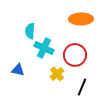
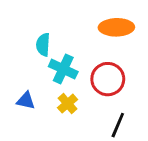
yellow cross: (57, 74) -> (68, 104), moved

